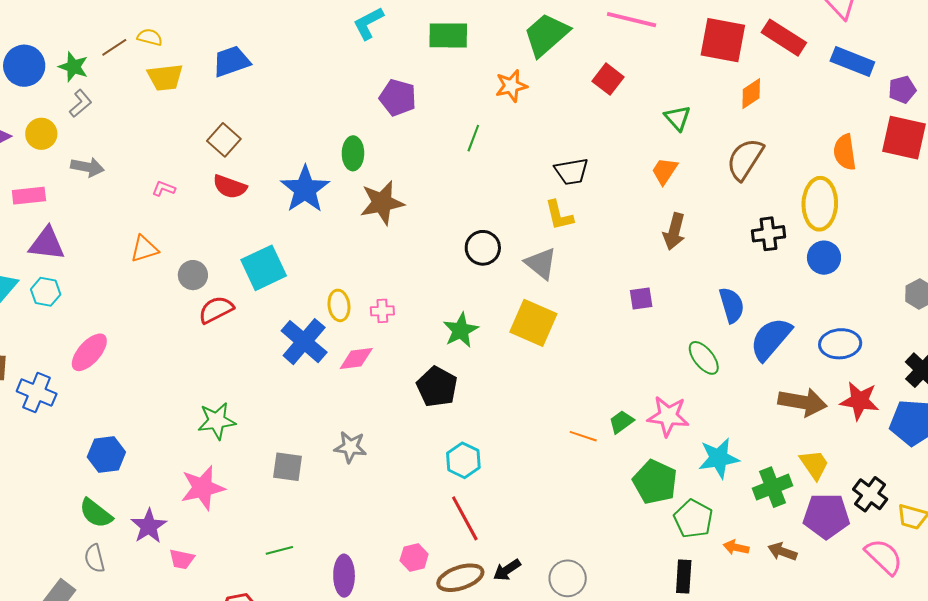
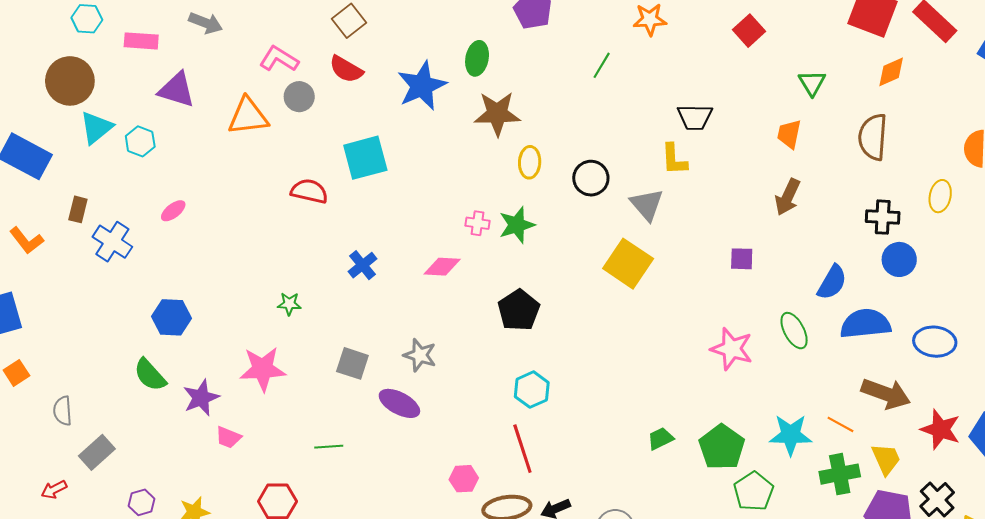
brown semicircle: (745, 159) -> (873, 137), turned -39
orange trapezoid: (665, 171) -> (789, 134), turned -32
pink L-shape: (164, 189) -> (279, 59), size x1.6
yellow ellipse: (820, 204) -> (940, 196), size x0.6
purple triangle: (47, 244) -> (177, 90), moved
orange triangle: (144, 249) -> (248, 116), size x1.4
blue circle: (824, 258) -> (899, 259), moved
gray circle: (193, 275) -> (299, 97), moved
yellow ellipse: (339, 305) -> (530, 162), moved
blue semicircle: (732, 305) -> (832, 282), turned 36
red semicircle: (216, 310) -> (309, 191), turned 30
green star: (461, 330) -> (517, 225), moved
blue semicircle: (771, 339) -> (865, 324), turned 33
blue cross: (304, 342) -> (362, 265), moved, size x0.6
pink ellipse: (89, 352) -> (173, 211), size x0.6
red star: (860, 401) -> (941, 429), moved
pink star: (668, 416) -> (732, 349), moved
green star: (217, 421) -> (289, 304), size x0.6
green trapezoid: (621, 422) -> (661, 439), moved
orange line: (583, 436) -> (841, 424), moved
gray semicircle: (95, 558) -> (63, 411), moved
purple ellipse: (344, 576) -> (399, 403), moved, turned -72

